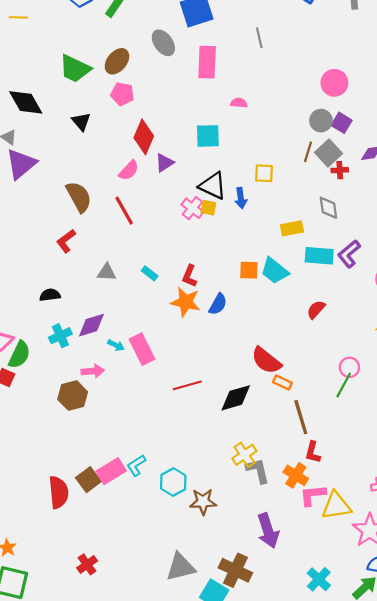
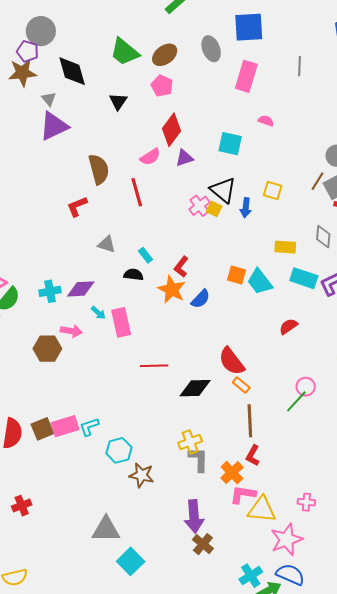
black semicircle: (50, 295) -> (133, 275), moved
brown cross: (235, 570) -> (203, 544), moved, size x0.7
cyan cross: (319, 579) -> (251, 576), moved

